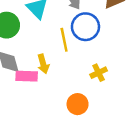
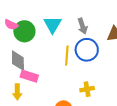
yellow arrow: (43, 64) -> (17, 92), moved

